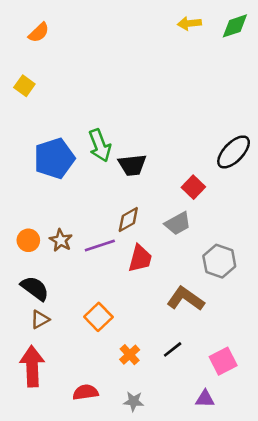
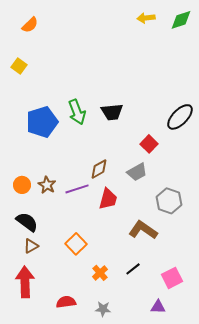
black trapezoid: (132, 165) -> (112, 112), moved

